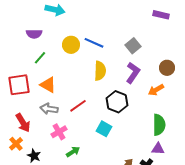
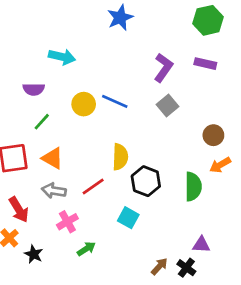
yellow semicircle: (100, 71) -> (120, 157), moved
purple L-shape: (133, 73) -> (163, 68), moved
orange arrow: (156, 90) -> (220, 165), moved
green semicircle: (159, 125) -> (193, 187), moved

